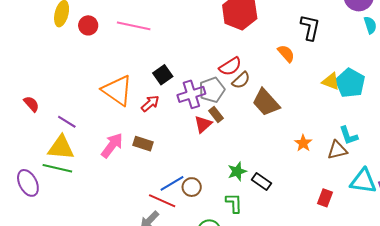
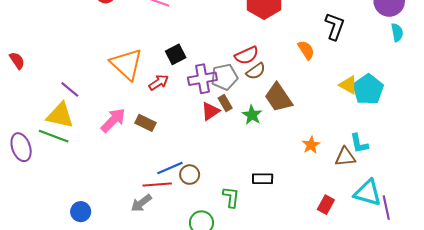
red semicircle: (31, 104) -> (17, 61), moved
green star: (237, 171) -> (252, 115), moved, turned -30
black rectangle: (262, 181) -> (263, 179), turned -42
red line: (162, 201) -> (157, 185), turned -36

